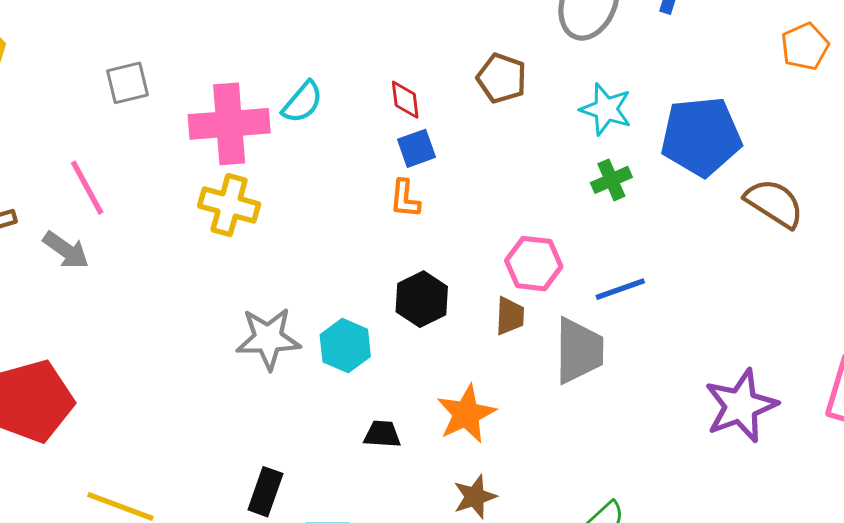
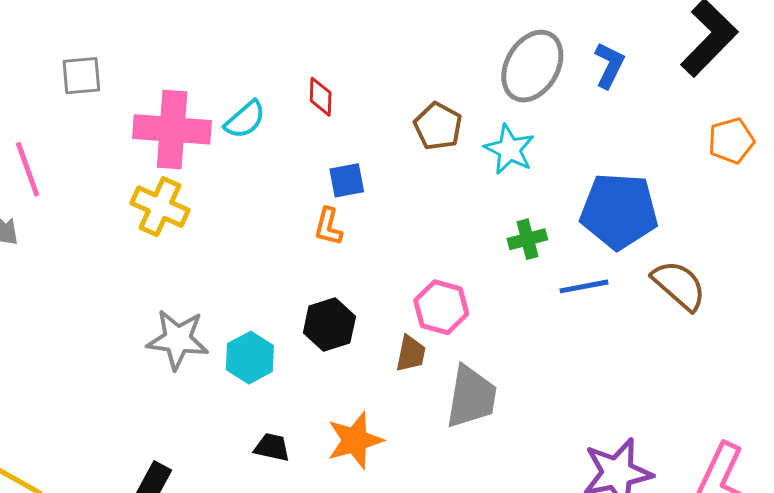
red diamond: (405, 100) -> (321, 97), moved
cyan star: (606, 109) -> (509, 149), moved
blue line: (620, 289) -> (584, 286), moved

